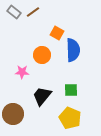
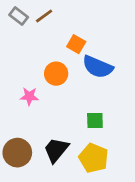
blue semicircle: (73, 50) -> (98, 67), turned 115
black trapezoid: (42, 96) -> (56, 150), moved

